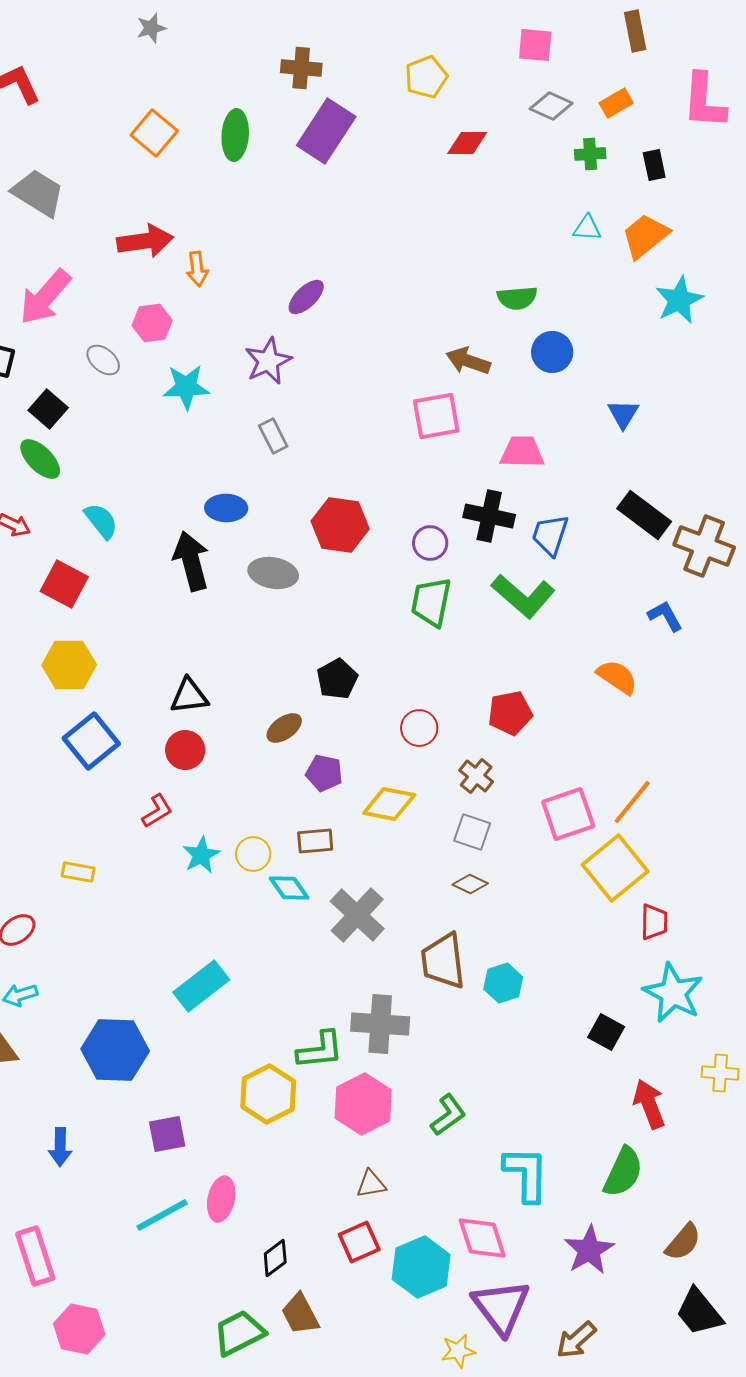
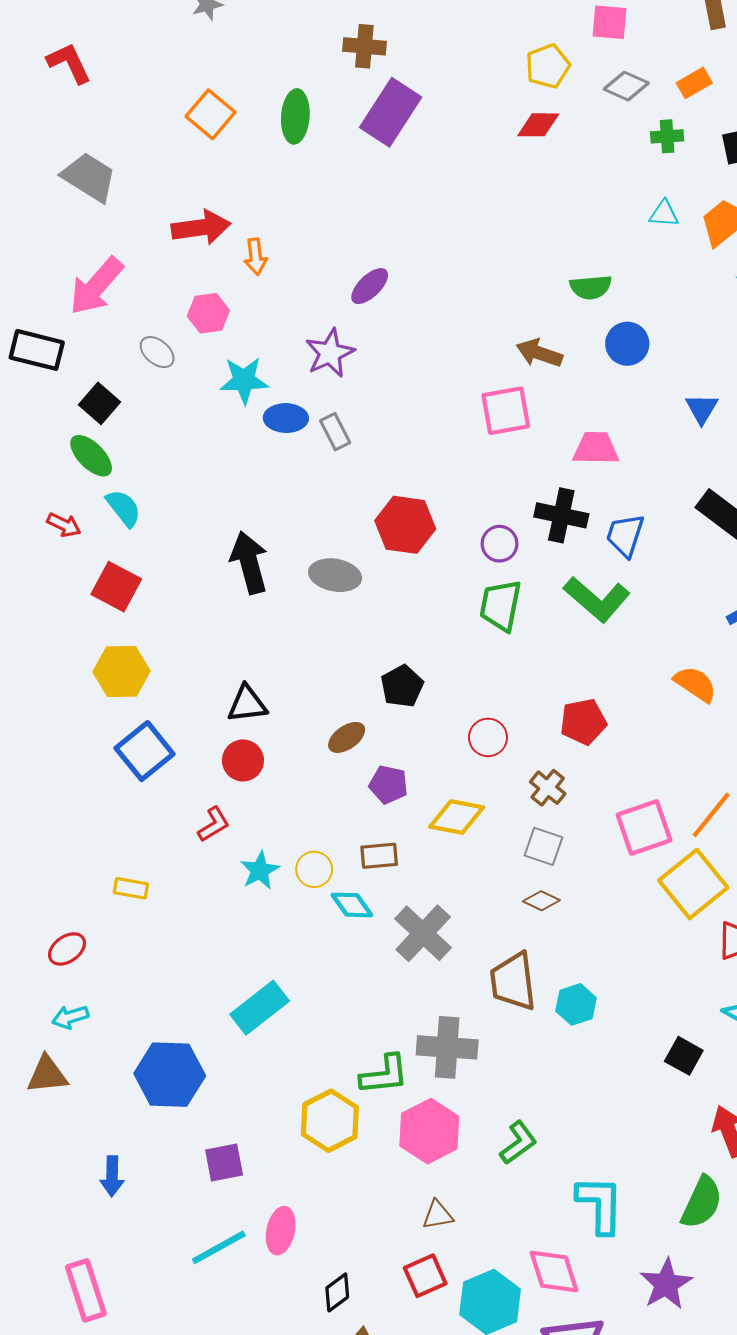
yellow pentagon: (426, 77) -> (548, 66), moved
blue ellipse: (226, 508) -> (286, 418), moved
cyan semicircle: (101, 521) -> (124, 508), moved

